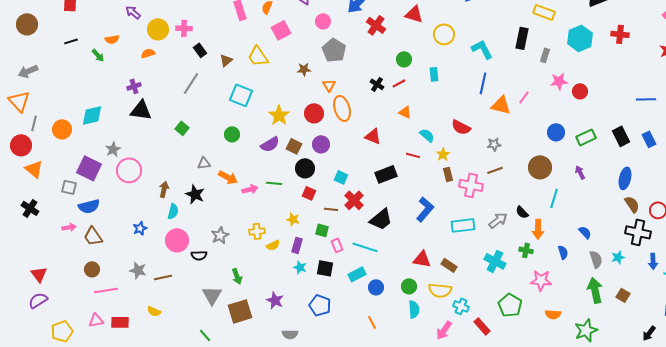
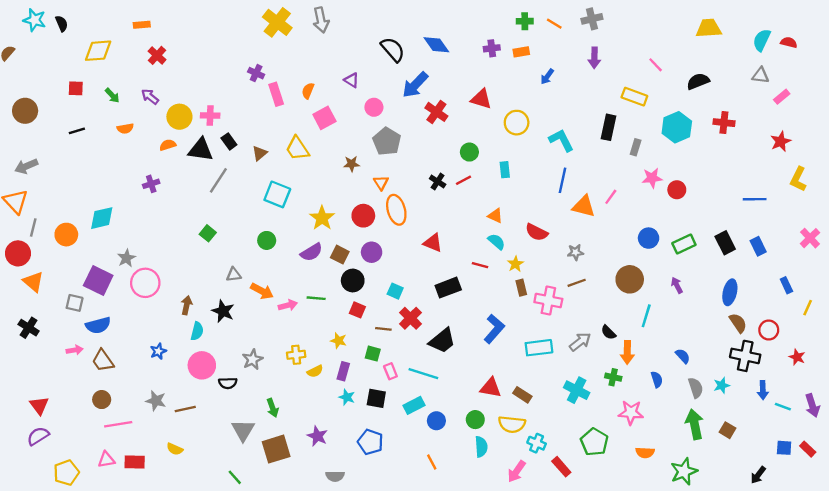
green arrow: (98, 55) -> (112, 95), moved
black triangle: (141, 110) -> (201, 150), moved
orange triangle: (405, 112) -> (495, 216), moved

